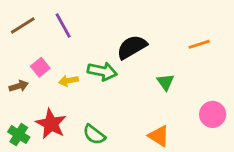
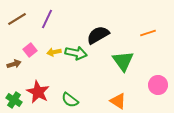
purple line: (63, 25) -> (47, 19), turned 54
yellow arrow: (69, 81) -> (54, 52), moved
green triangle: (165, 82) -> (123, 61), size x1.6

